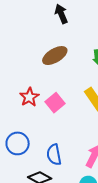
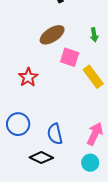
pink square: (55, 103) -> (70, 57), moved, turned -30

